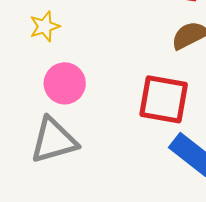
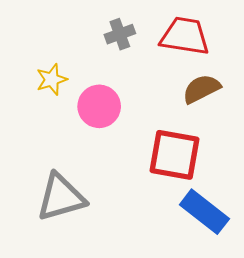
pink circle: (65, 83) -> (99, 106), moved

